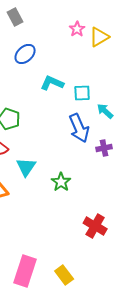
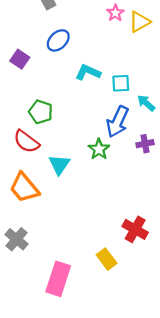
blue arrow: (79, 128) -> (118, 122), turned 48
green star: (61, 182) -> (99, 149), moved
yellow rectangle: (64, 275) -> (107, 259), moved

